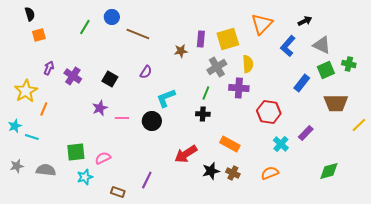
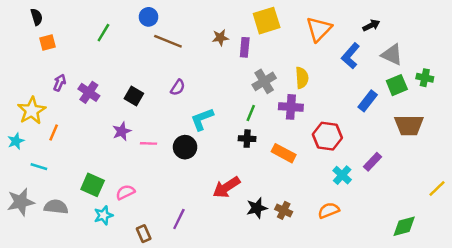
blue circle: (112, 17) -> (149, 17), moved
yellow square: (228, 39) -> (267, 21), moved
brown star: (181, 51) -> (220, 38), moved
yellow line: (359, 125) -> (437, 189), moved
cyan star: (15, 126) -> (16, 141), moved
orange rectangle: (230, 144) -> (284, 153), moved
green square: (76, 152) -> (93, 185), turned 30
gray star: (17, 166) -> (21, 202), size x1.6
green diamond: (329, 171) -> (404, 226), moved
brown rectangle: (118, 192) -> (144, 234), turned 48

